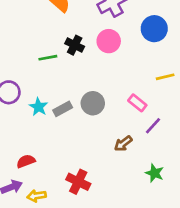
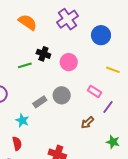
pink circle: (109, 41) -> (69, 62), moved
yellow line: (165, 77) -> (113, 70), turned 40
cyan star: (38, 107) -> (22, 120), moved
red semicircle: (26, 161) -> (17, 144), turned 104

